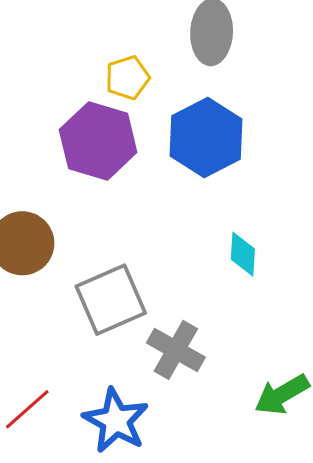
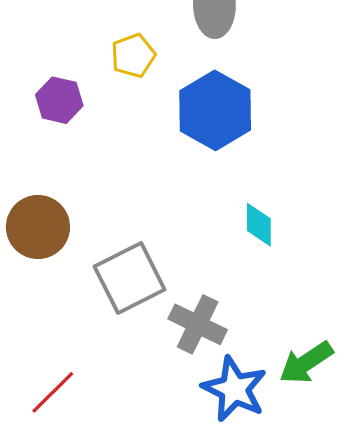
purple hexagon: (98, 141) -> (59, 100), moved, size x0.6
blue star: (116, 421) -> (234, 389), moved

